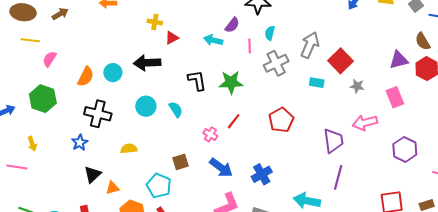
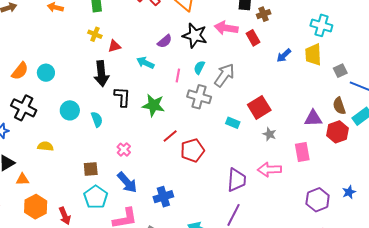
purple semicircle: (232, 25) -> (165, 41), moved
red triangle: (172, 38) -> (114, 46), moved
gray arrow: (310, 45) -> (224, 75), moved
black arrow: (147, 63) -> (101, 74), moved, turned -105
gray cross: (276, 63) -> (199, 97), turned 30
red line: (234, 121) -> (170, 136), moved
purple hexagon: (405, 149) -> (318, 200), moved
cyan pentagon: (159, 186) -> (96, 197), moved

